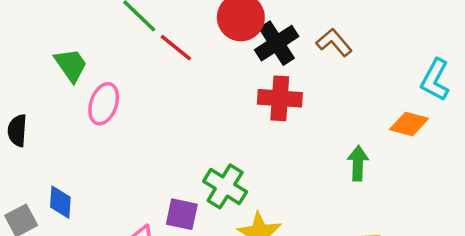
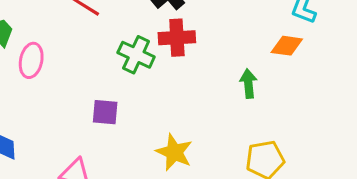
green cross: (225, 186) -> (136, 55), moved
purple square: (182, 214) -> (105, 112), moved

